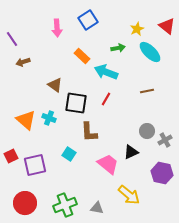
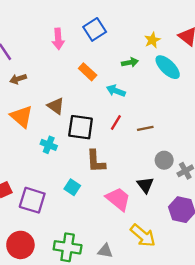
cyan arrow: (106, 72) -> (116, 91), size x0.7
brown line: (147, 91) -> (145, 128), moved
orange triangle: (26, 120) -> (22, 117), moved
black triangle: (131, 152) -> (145, 185), turned -42
purple square: (35, 165) -> (32, 200), turned 30
green cross: (65, 205) -> (68, 247), turned 30

